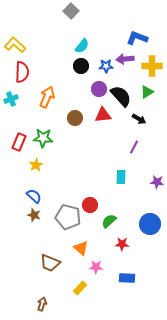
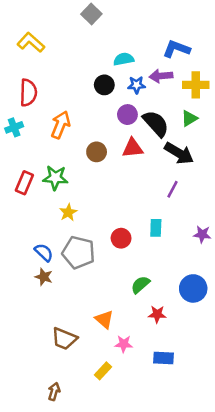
yellow L-shape: (15, 45) -> (31, 42), moved
cyan semicircle: (82, 46) -> (124, 59), moved, turned -140
black arrow: (139, 119) -> (179, 153), size x1.6
yellow star: (36, 165) -> (68, 212), moved
red circle: (90, 205) -> (121, 238), moved
gray pentagon: (68, 217) -> (79, 252), moved

